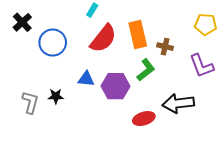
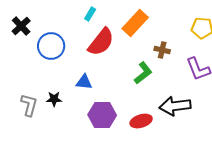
orange rectangle: (138, 34) -> (135, 23), moved, turned 56
purple hexagon: (115, 86) -> (102, 115), moved

